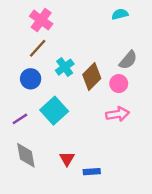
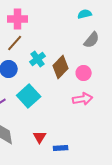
pink cross: (41, 20) -> (18, 19), turned -36
gray semicircle: (128, 60) -> (92, 40), moved

